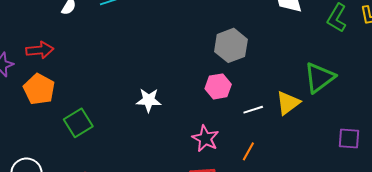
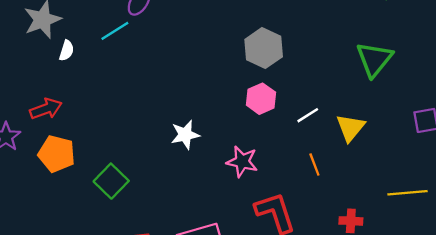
yellow triangle: (288, 103) -> (350, 128), moved
pink star: (205, 138) -> (242, 162), moved
orange line: (248, 151) -> (314, 164), turned -36

